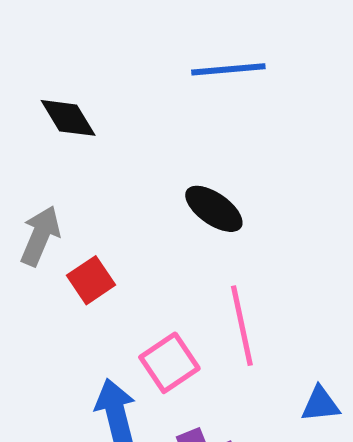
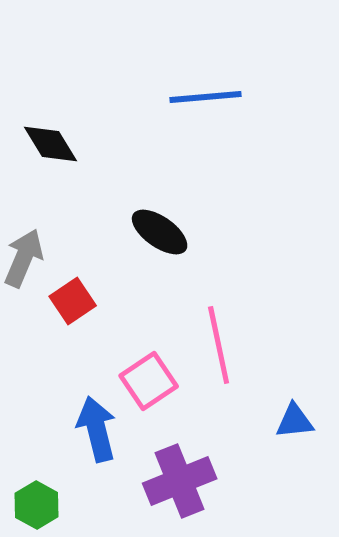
black ellipse: (214, 209) -> (160, 232), moved

